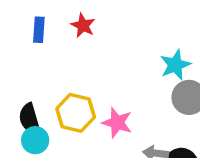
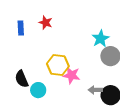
yellow hexagon: (76, 113) -> (58, 65), moved
cyan circle: (35, 140) -> (38, 90), moved

